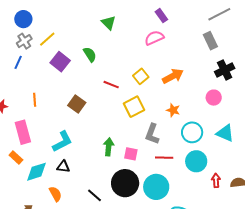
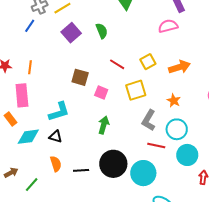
orange line: (35, 100) -> (30, 67), moved
brown square: (77, 104) -> (80, 77), turned -30
cyan circle: (192, 132) -> (177, 129), moved
pink square: (131, 154) -> (101, 92), moved
orange semicircle: (55, 194) -> (56, 164), moved
black line: (95, 195) -> (81, 170), turned -56

